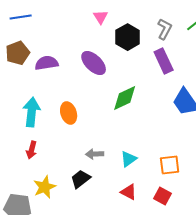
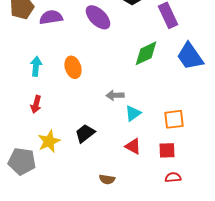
green diamond: (125, 98) -> (146, 53), moved
cyan arrow: (32, 112) -> (36, 66), size x0.7
gray arrow: (95, 154) -> (115, 95), moved
red square: (163, 196) -> (167, 150), turned -30

